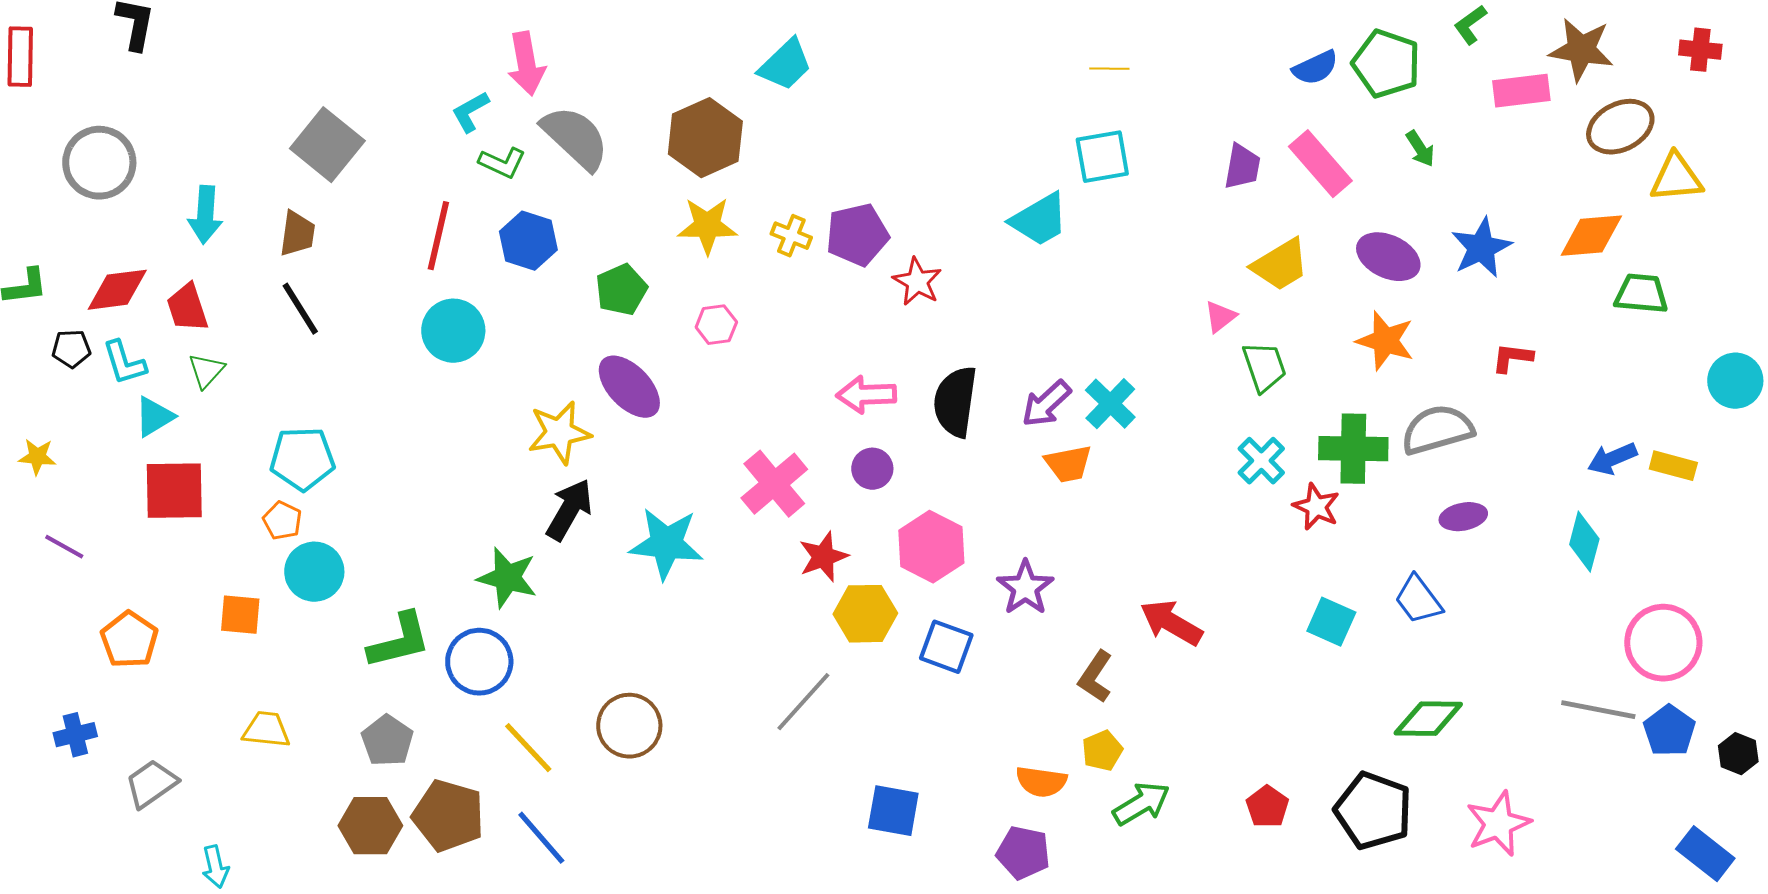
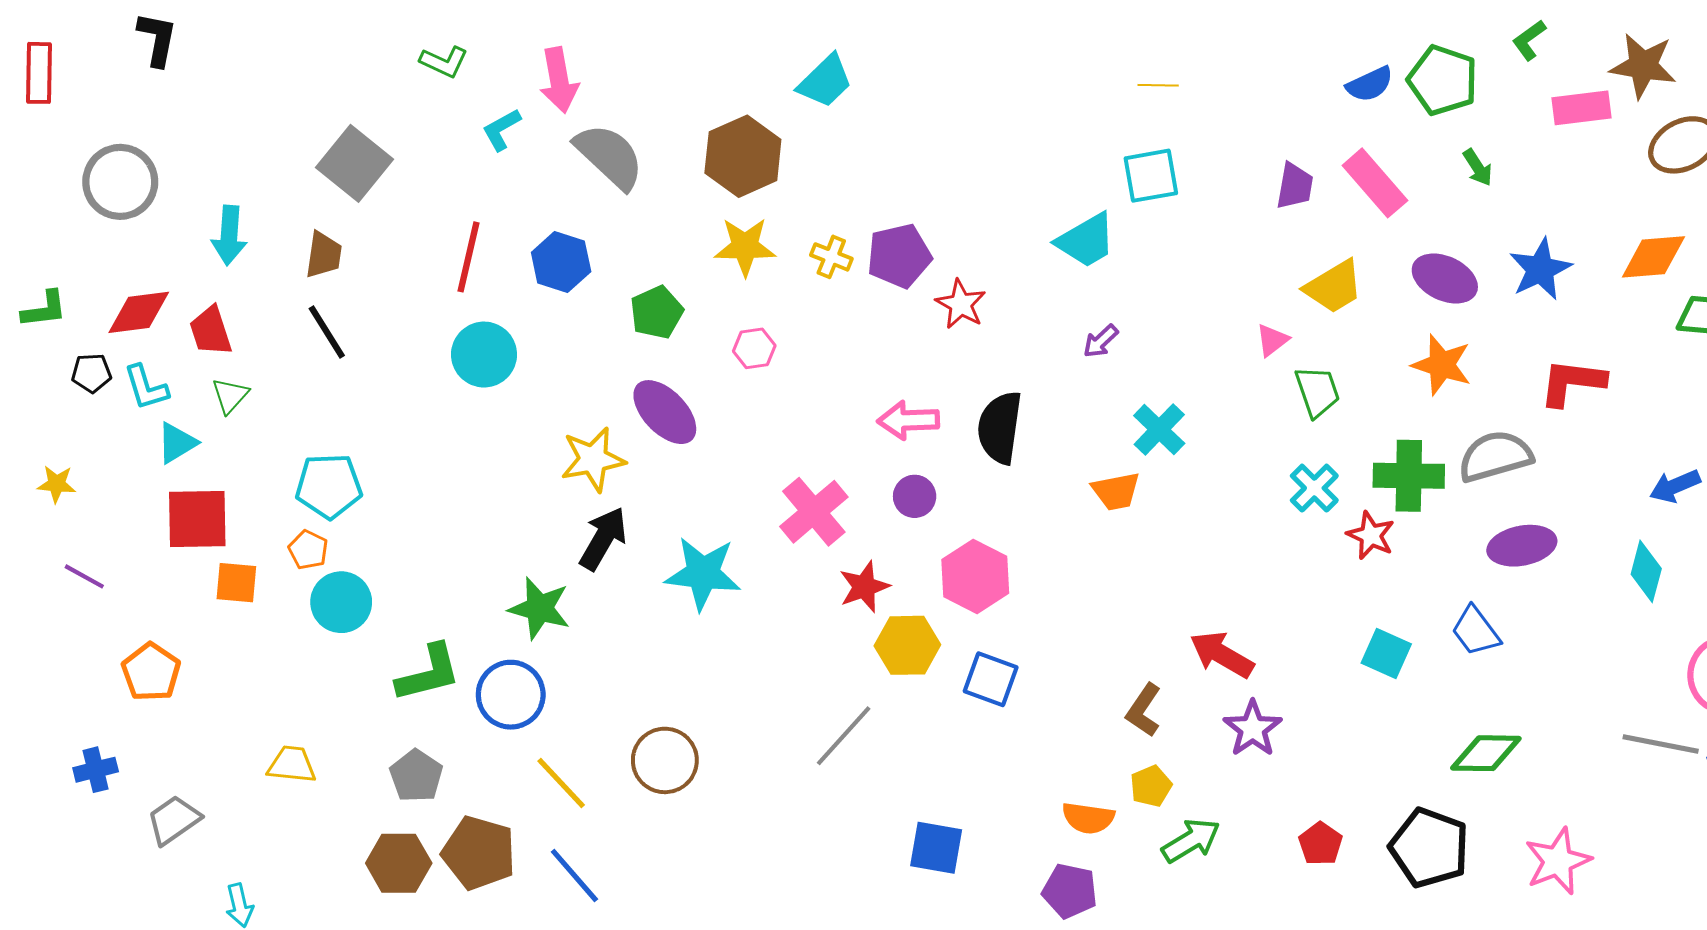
green L-shape: (502, 163) -> (444, 62), moved
red L-shape: (1512, 358) -> (1572, 382), size x1.6
purple arrow: (1046, 404) -> (1101, 341), moved, size x0.7
purple ellipse: (1463, 517) -> (1522, 546), size x1.4
purple star: (1025, 588) -> (1253, 729), moved
orange square: (240, 615) -> (236, 583), moved

